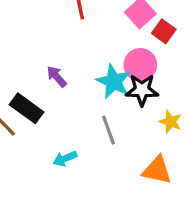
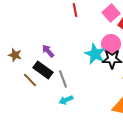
purple arrow: (57, 77) -> (48, 51), moved
gray line: (109, 130) -> (63, 79), moved

